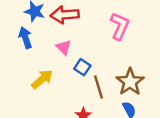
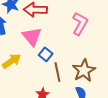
pink triangle: (64, 47) -> (32, 36), size x1.5

